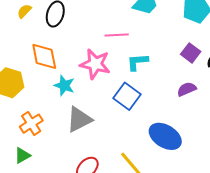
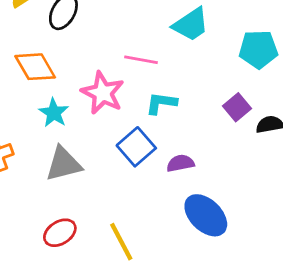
orange diamond: (44, 56) -> (35, 67), turned -32
purple semicircle: (187, 89) -> (180, 163), moved
blue ellipse: (165, 136) -> (206, 215), moved

